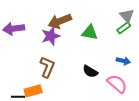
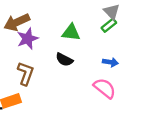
brown arrow: (60, 21) -> (17, 22), moved
black semicircle: (90, 71) -> (64, 60), moved

